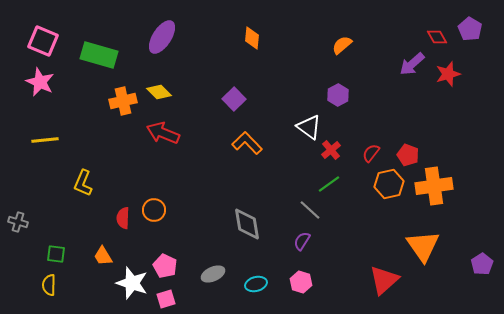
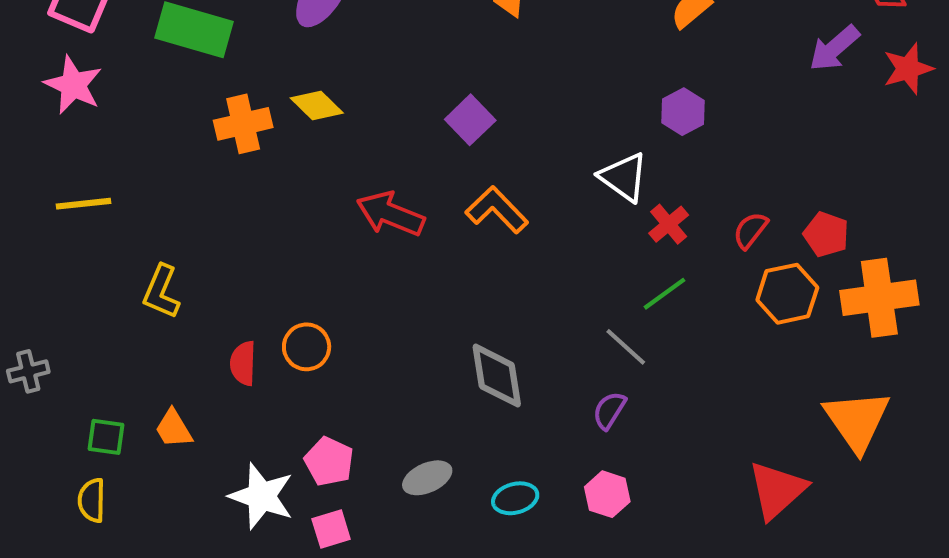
red arrow: (163, 133) -> (390, 214), moved
gray cross: (18, 222) -> (28, 371), turned -30
orange trapezoid: (103, 256) -> (174, 429), moved

